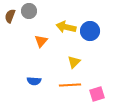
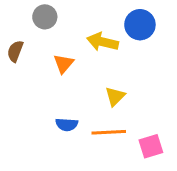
brown semicircle: (10, 16) -> (15, 51), moved
blue circle: (90, 31) -> (140, 25), moved
blue semicircle: (34, 81) -> (67, 124), moved

